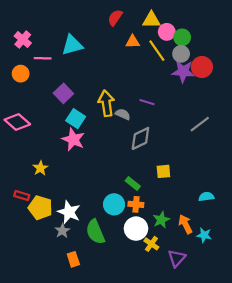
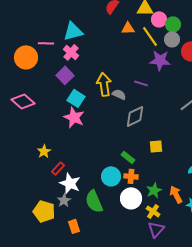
pink cross: (23, 40) -> (71, 52), moved
purple star: (183, 71) -> (160, 60), moved
orange circle: (21, 74) -> (26, 57), size x1.5
yellow star: (40, 168) -> (44, 151), moved
red rectangle: (22, 196) -> (58, 168), moved, turned -64
yellow pentagon: (40, 208) -> (44, 211), moved
yellow cross: (151, 244) -> (153, 211), moved
purple triangle: (177, 258) -> (156, 229), moved

